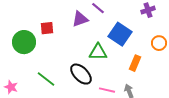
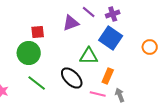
purple cross: (148, 10) -> (113, 14), moved
green circle: (24, 42) -> (29, 53), moved
orange rectangle: (135, 63) -> (108, 76), moved

